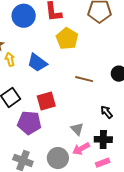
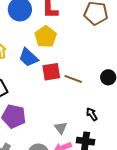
yellow pentagon: (67, 39) -> (46, 37), moved
red square: (46, 101) -> (51, 72), moved

